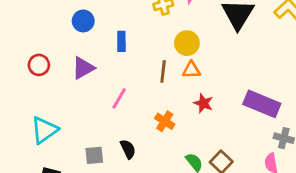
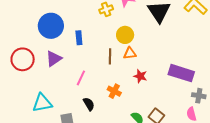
blue circle: (83, 21) -> (51, 26), size x1.6
red circle: (39, 65) -> (23, 59), size x1.5
cyan triangle: (44, 130) -> (42, 103), moved, turned 30
black semicircle: (128, 149) -> (89, 104), moved

